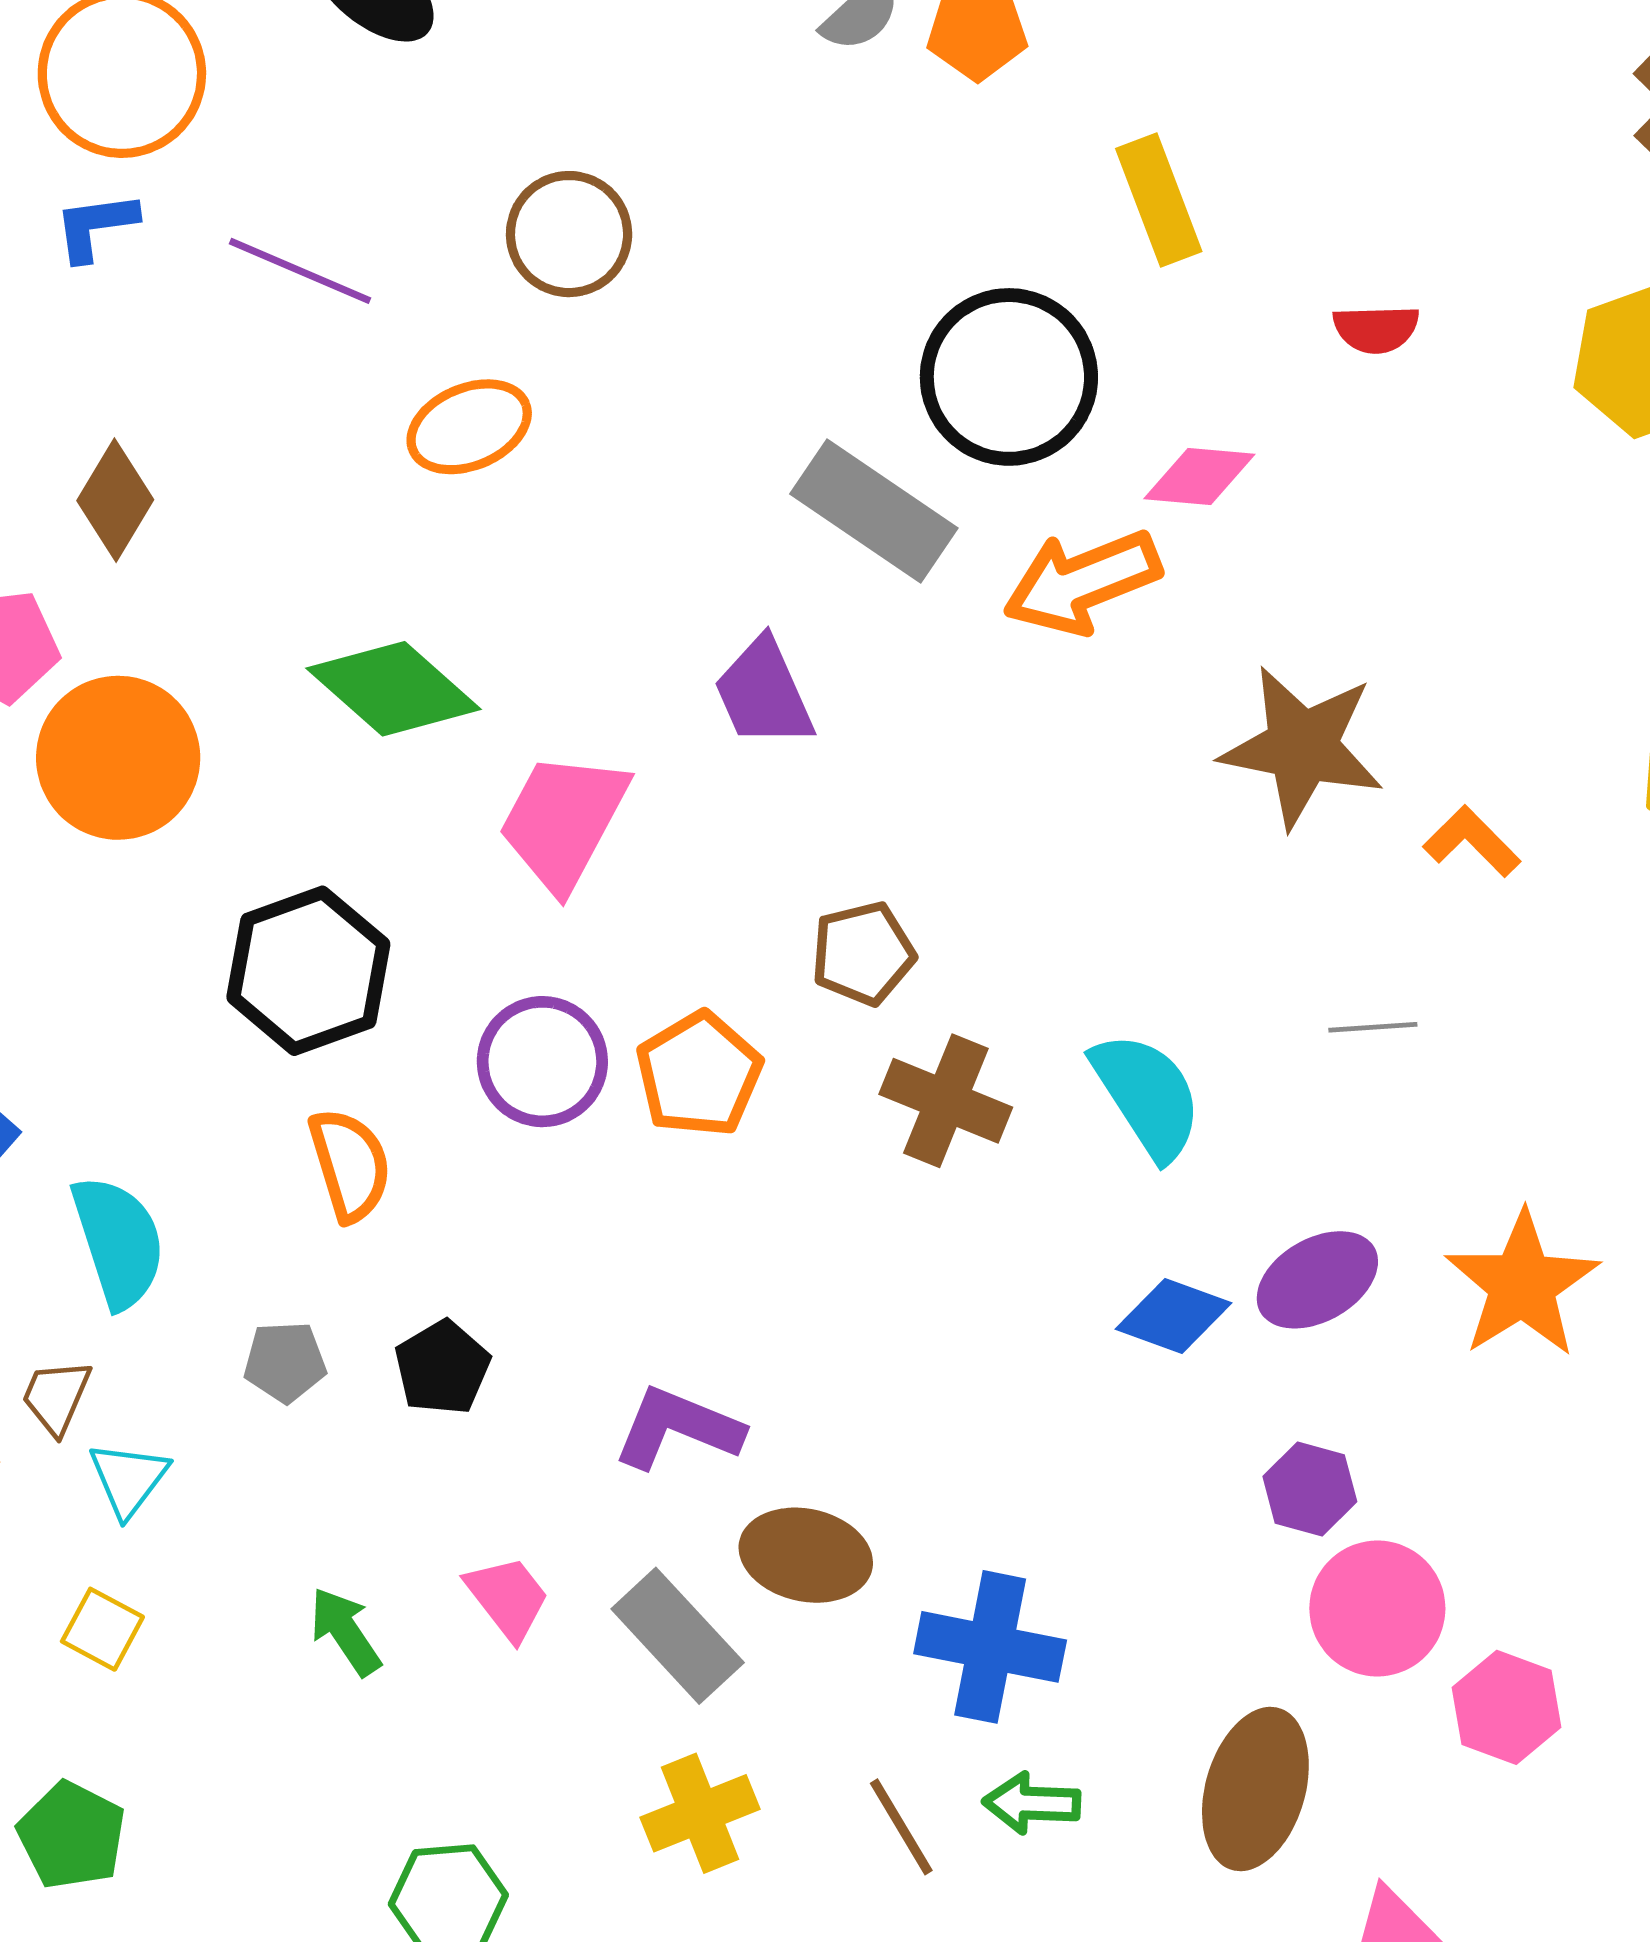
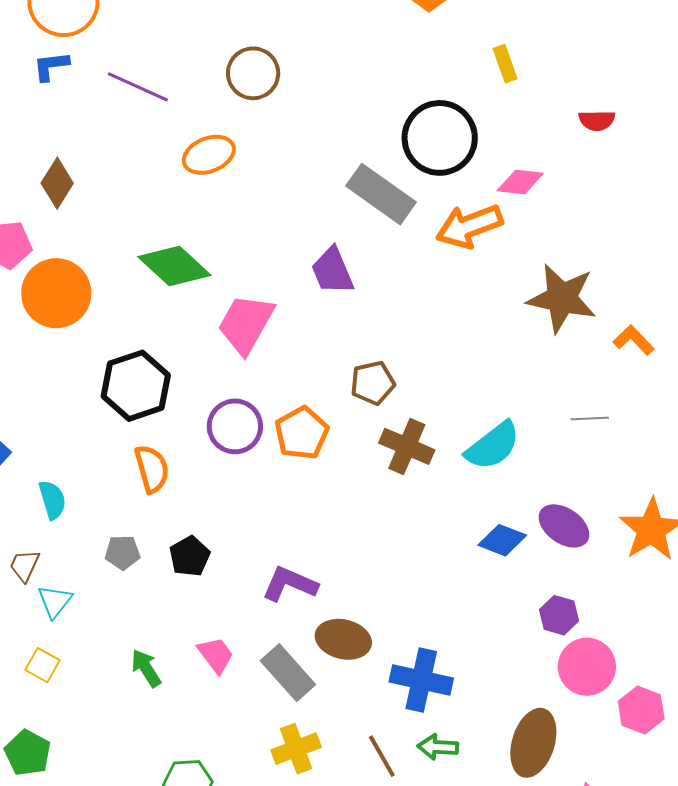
yellow rectangle: (1159, 200) -> (505, 64), size x0.7
cyan semicircle: (1147, 1095) -> (493, 446), turned 84
cyan semicircle: (118, 1242) -> (52, 500), size x0.7
purple ellipse: (1317, 1280) -> (564, 526), turned 63

